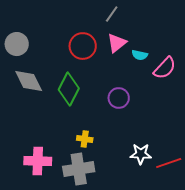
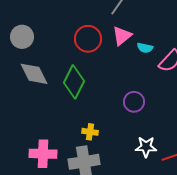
purple circle: (119, 98) -> (134, 102), moved

